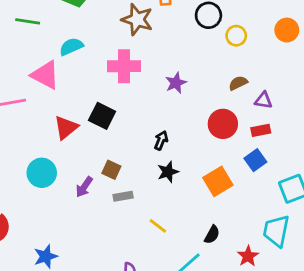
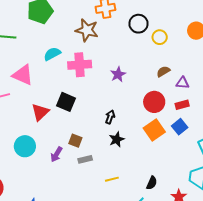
cyan semicircle: (71, 47) -> (52, 54), moved
orange square: (218, 181) -> (154, 130), moved
yellow line: (158, 226) -> (112, 179), turned -48

